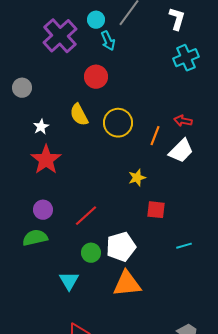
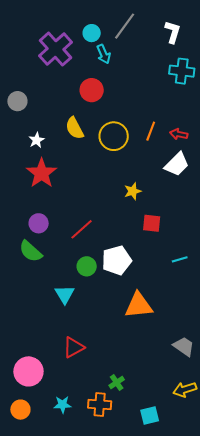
cyan cross: (186, 58) -> (182, 71), turned 30
orange line: (155, 136) -> (151, 131), moved
green semicircle: (35, 238) -> (31, 251), turned -125
orange triangle: (127, 284) -> (139, 305), moved

